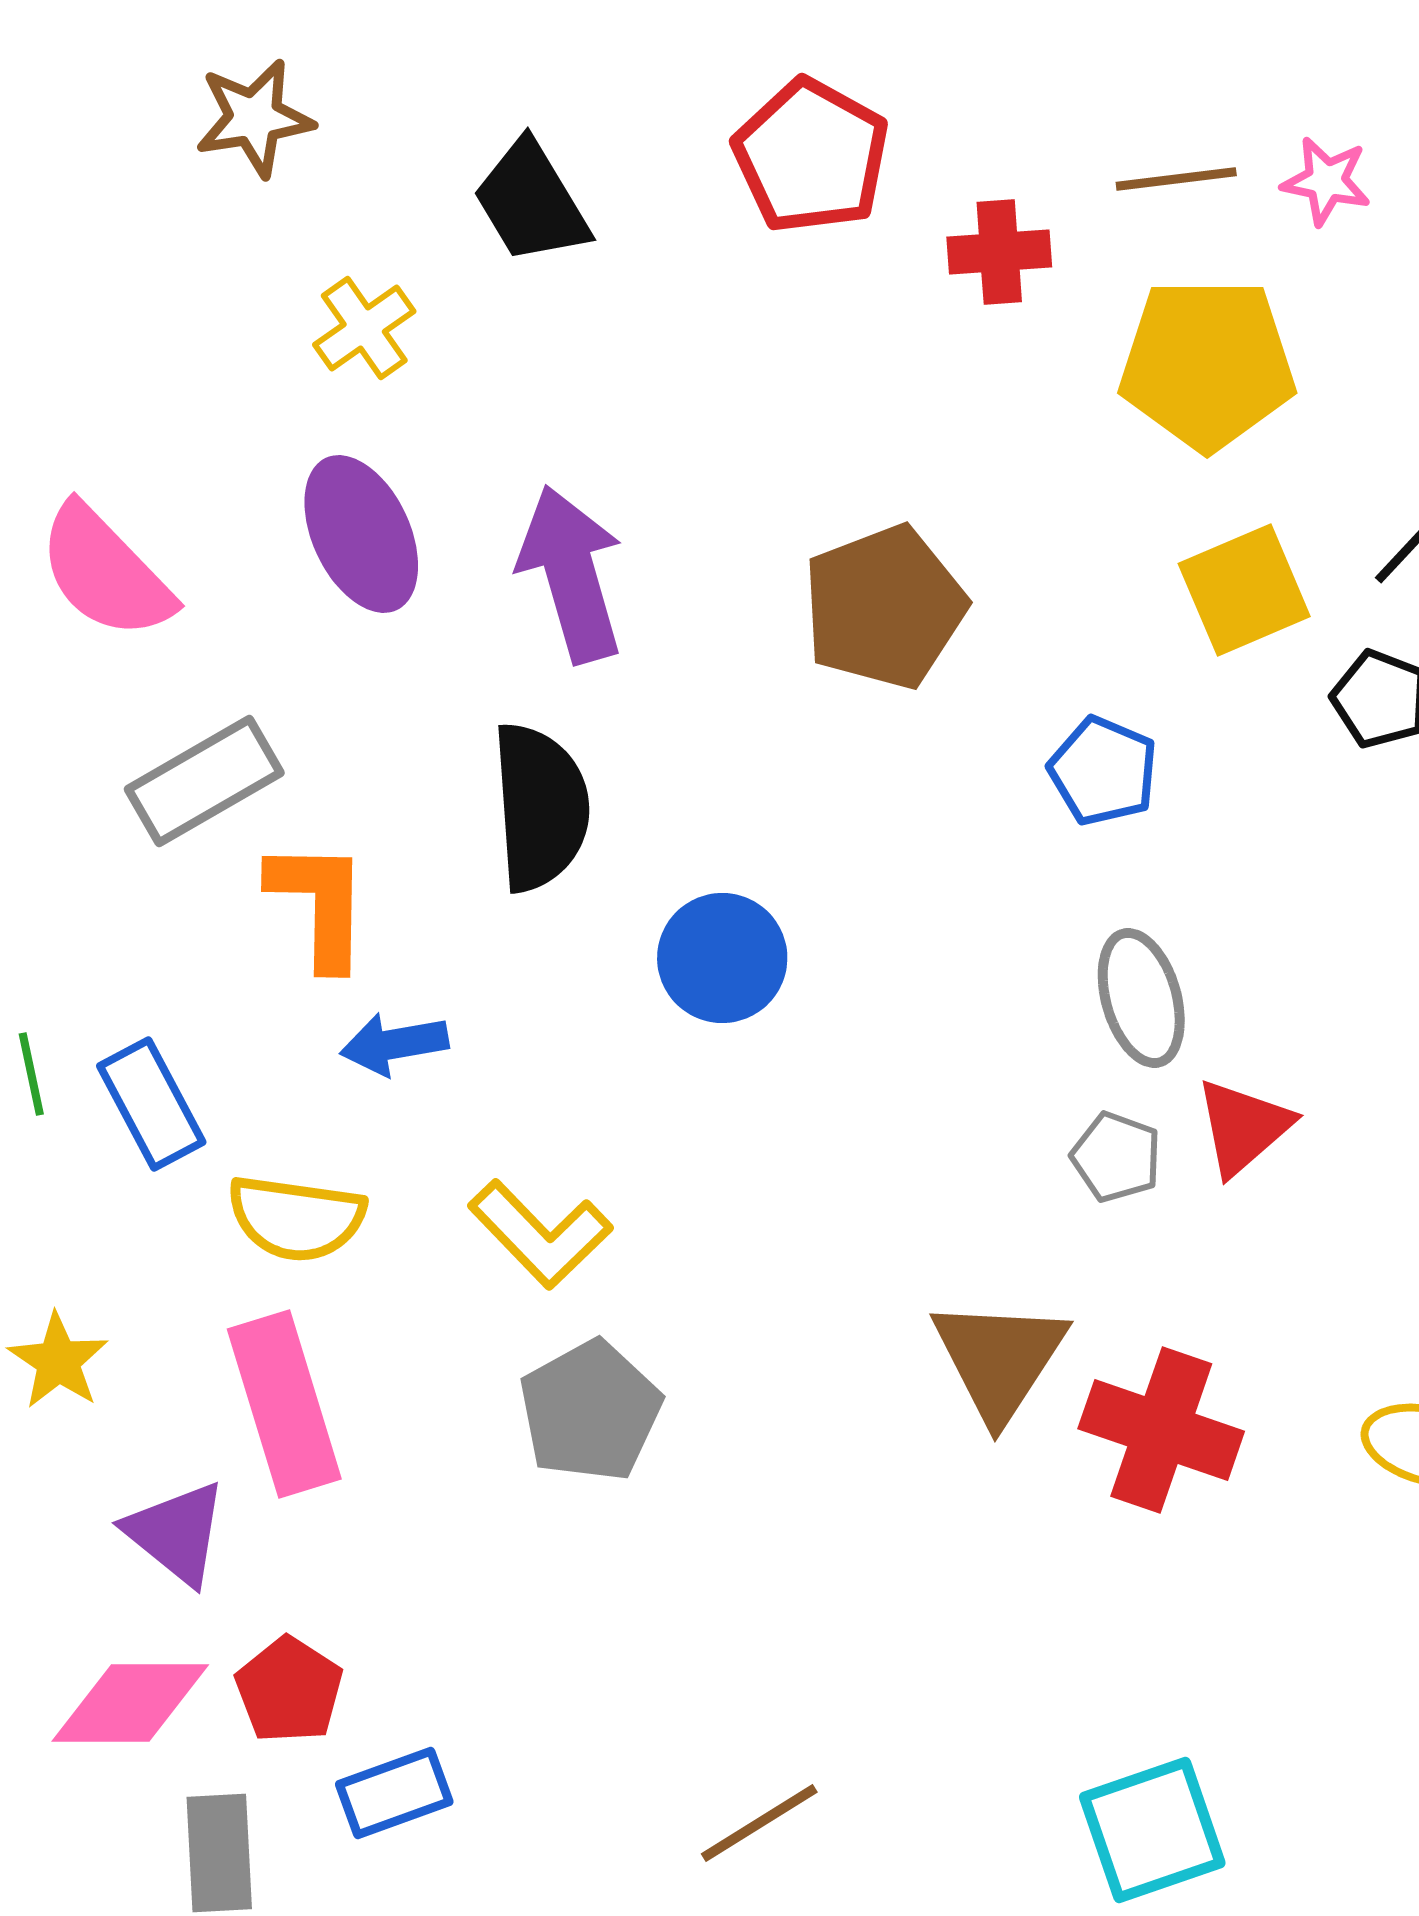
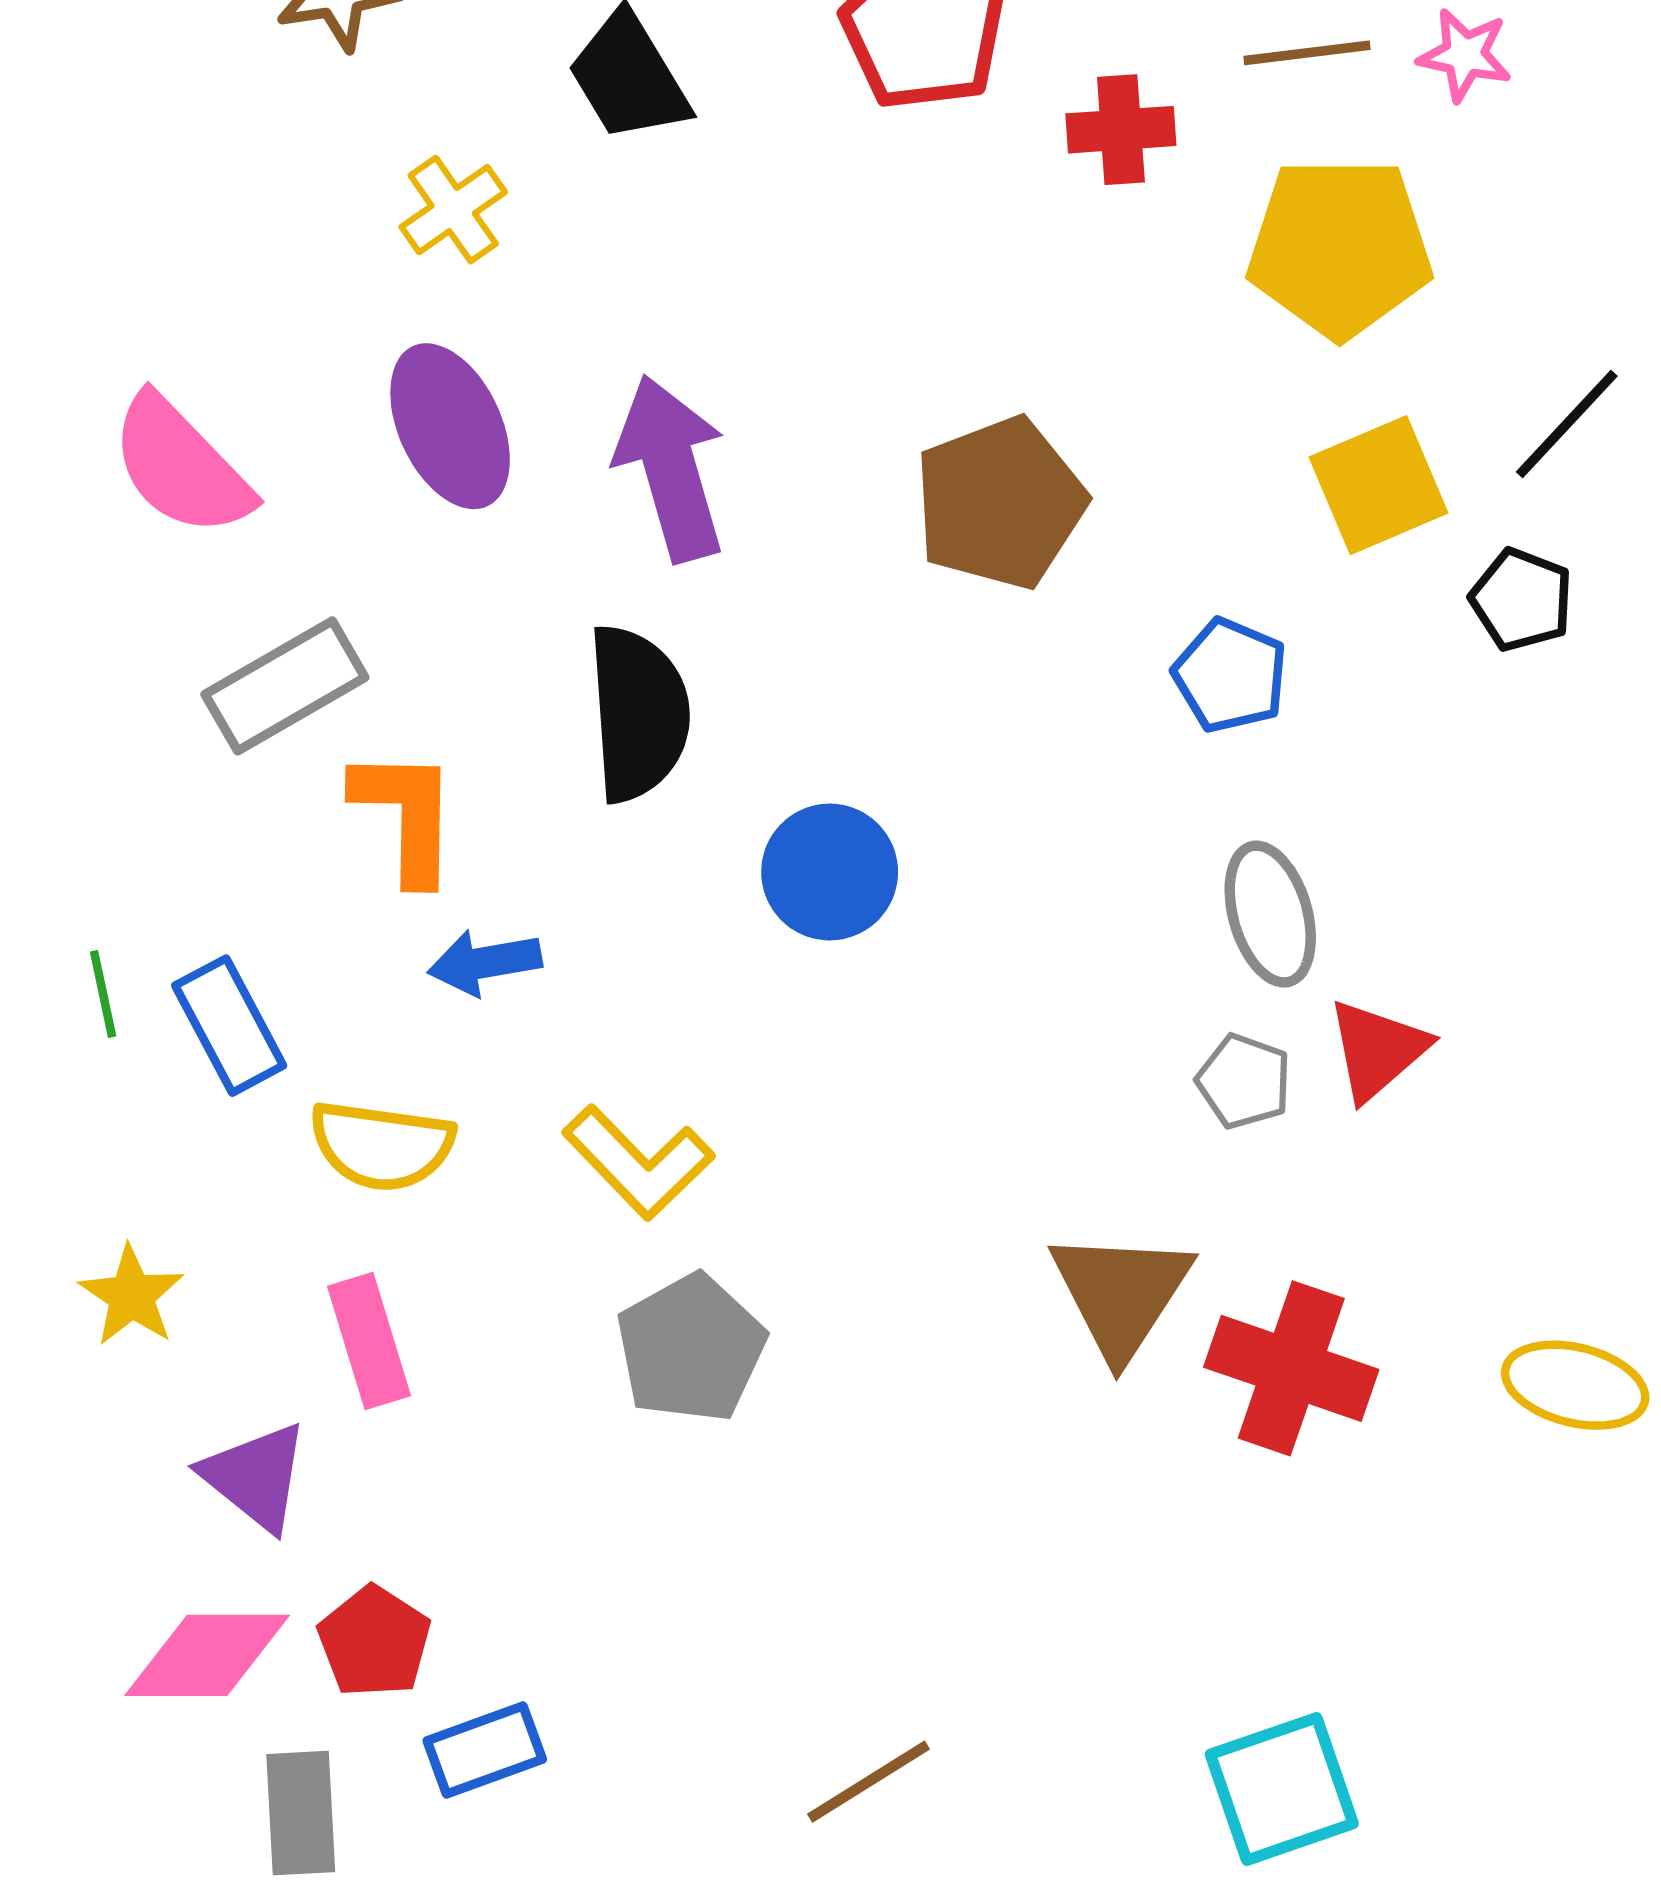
pink rectangle: (284, 1404) -> (369, 1341), size x0.7

